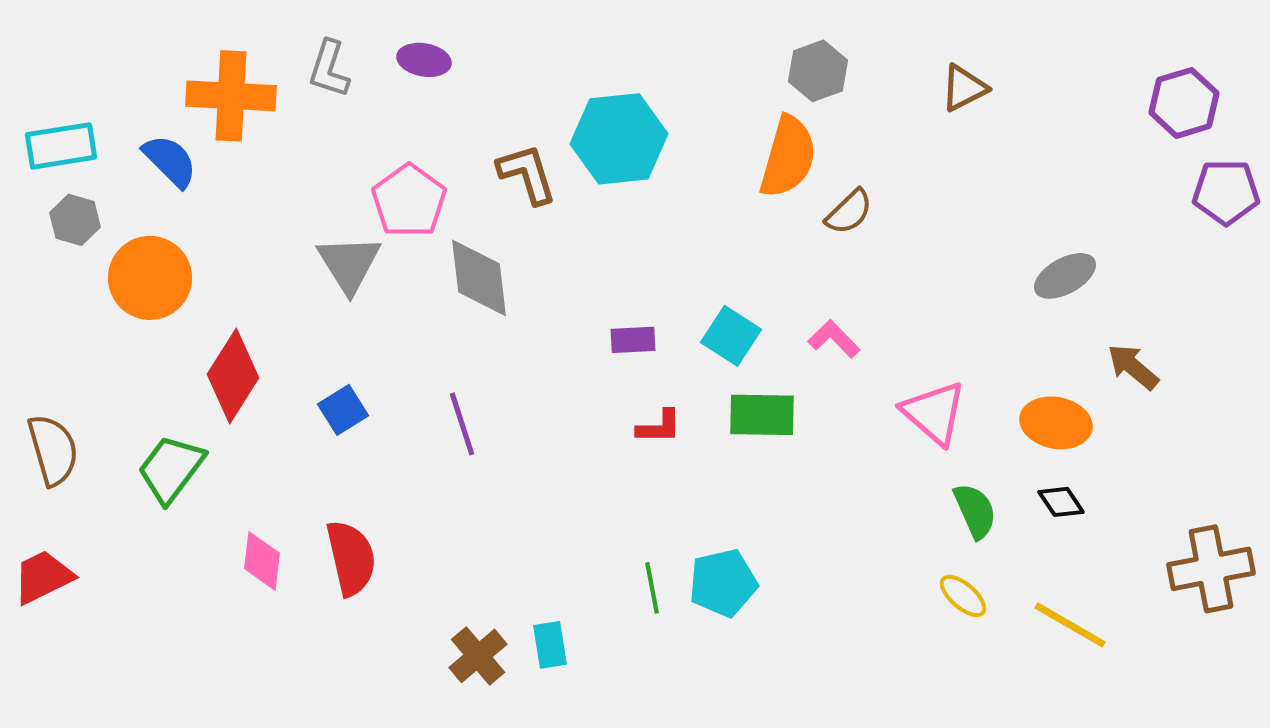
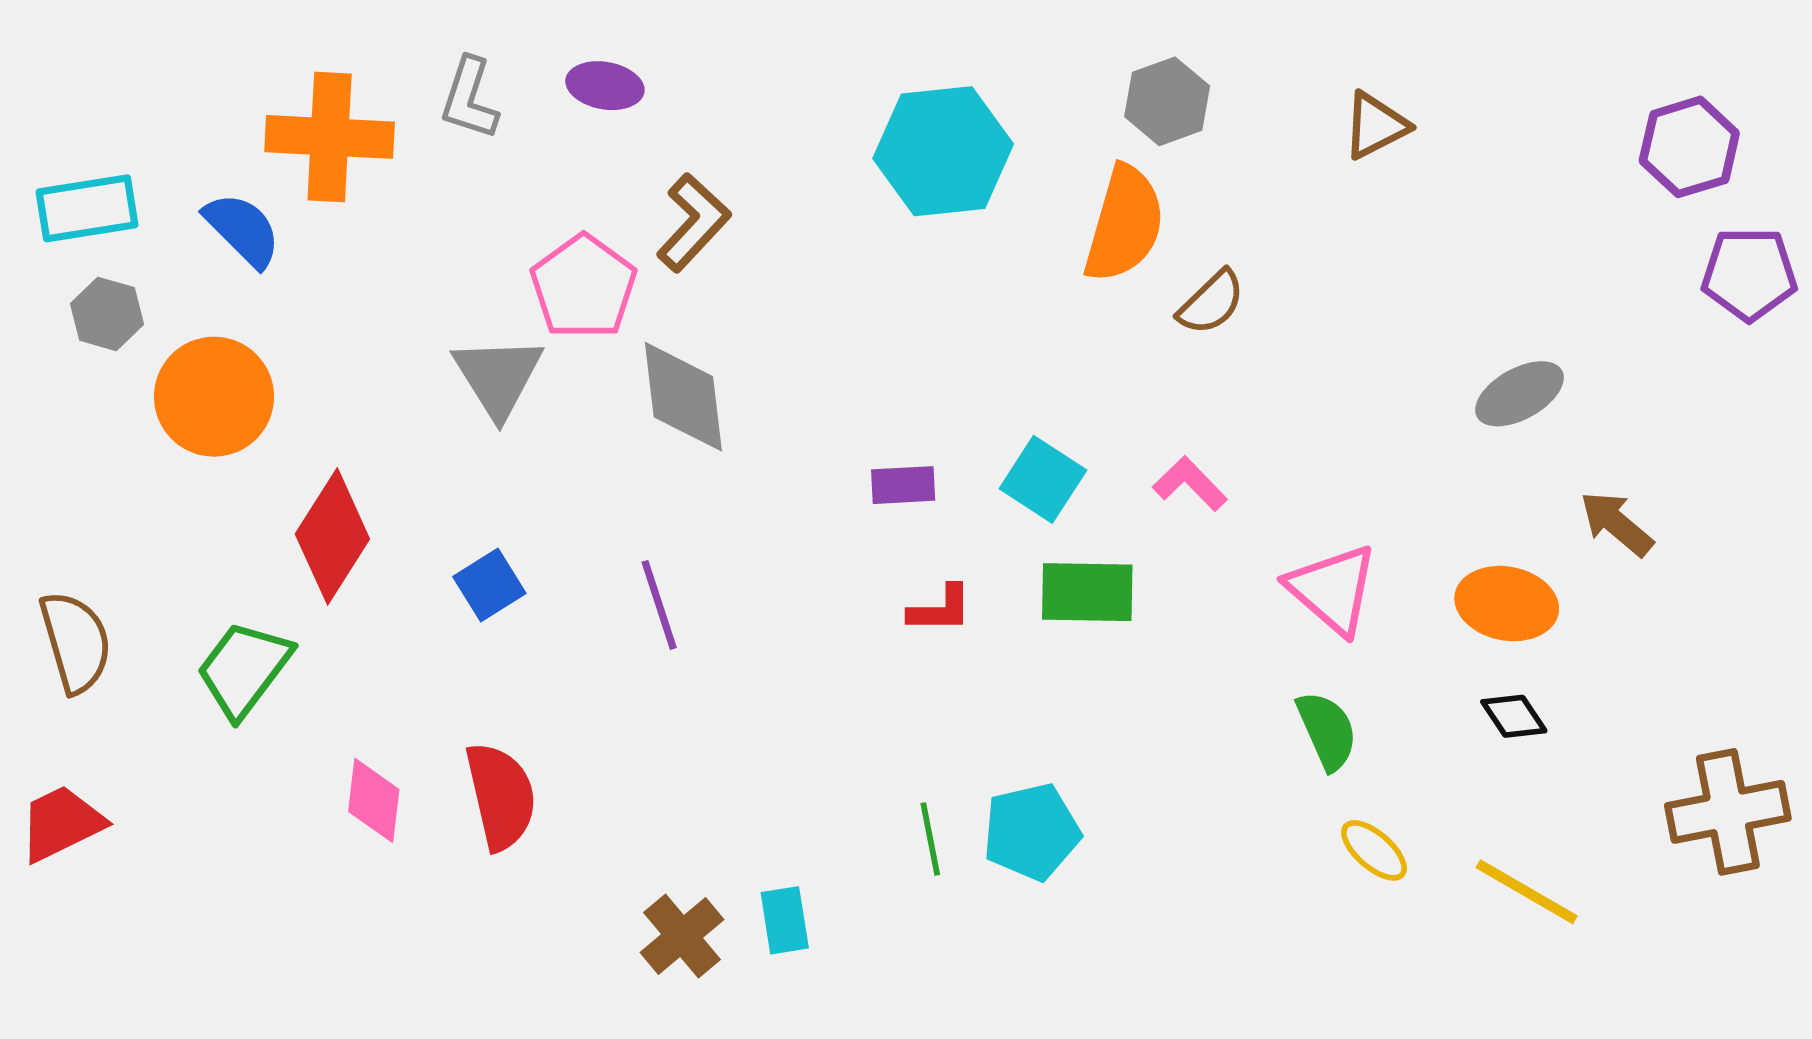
cyan hexagon: (619, 139) -> (943, 151), moved
brown L-shape: (527, 174) -> (693, 223), moved, turned 60
green semicircle: (975, 511) -> (1327, 731), moved

